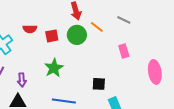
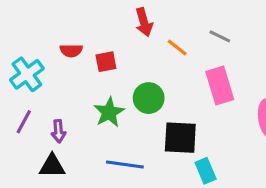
green circle: (77, 35) -> (149, 98), moved
pink rectangle: (124, 51) -> (220, 85), size x1.6
black square: (99, 84) -> (180, 138), size x1.6

